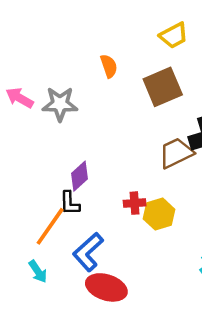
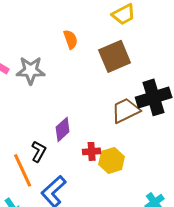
purple diamond: (79, 176) -> (63, 129), moved
black L-shape: (70, 203) -> (39, 151), turned -150
orange line: (50, 226) -> (23, 170), turned -60

